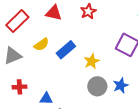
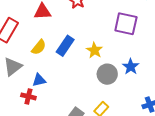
red cross: (20, 87) -> (28, 96), turned 32
blue triangle: (46, 99) -> (39, 80), moved

